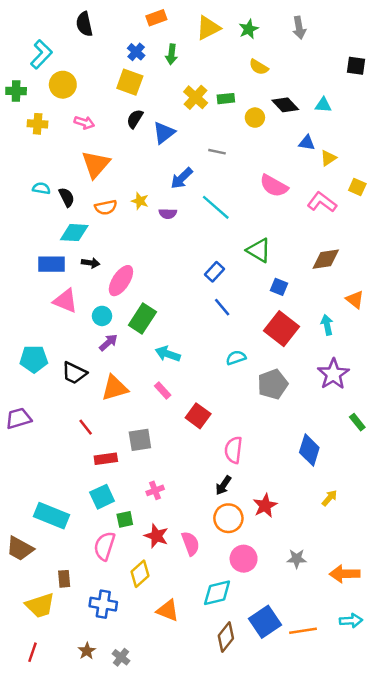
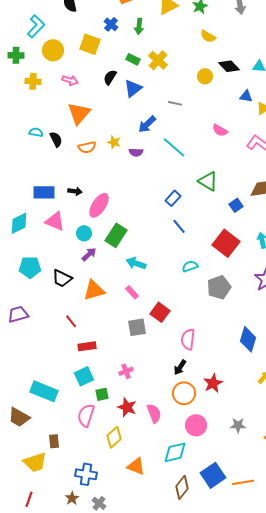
yellow square: (130, 82) -> (90, 44), moved
green rectangle: (226, 99) -> (133, 59), moved, turned 32
pink semicircle: (274, 186) -> (220, 130), size x0.7
cyan diamond: (74, 233) -> (19, 223), moved, turned -30
blue square: (279, 287) -> (236, 205), moved, turned 32
gray square: (140, 440) -> (137, 327), moved
blue cross: (103, 604) -> (86, 474), moved

